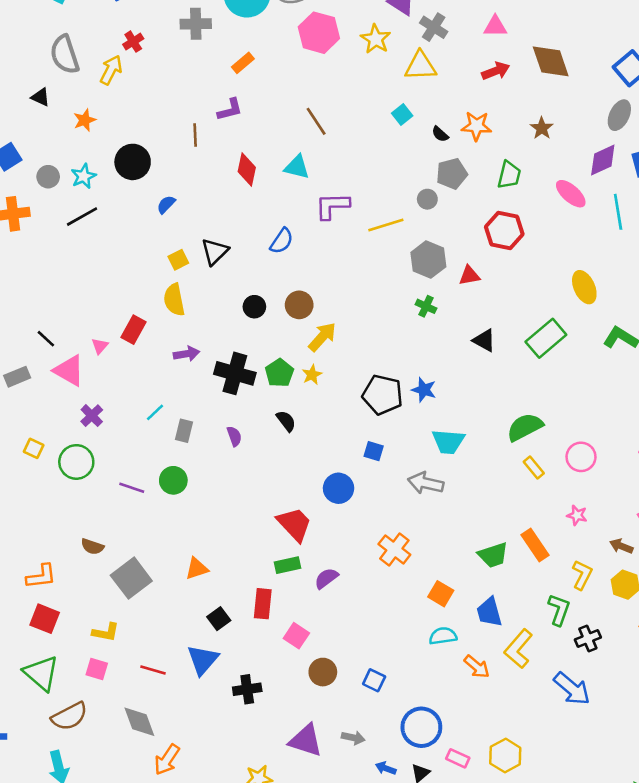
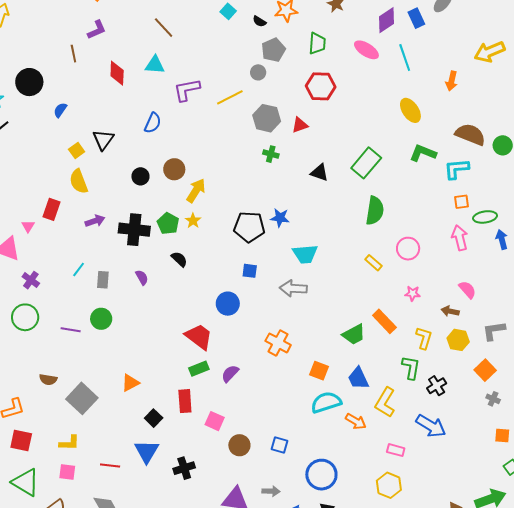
yellow ellipse: (584, 287) -> (410, 110), moved
green semicircle: (525, 427) -> (375, 211), moved, turned 136
cyan semicircle: (443, 636) -> (326, 402), size x1.4
pink rectangle: (458, 758) -> (396, 450), moved

